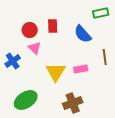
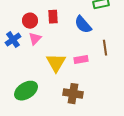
pink triangle: (35, 48) -> (35, 39), turned 32
blue cross: (13, 61) -> (13, 40), moved
brown cross: (73, 103) -> (73, 94), turned 30

